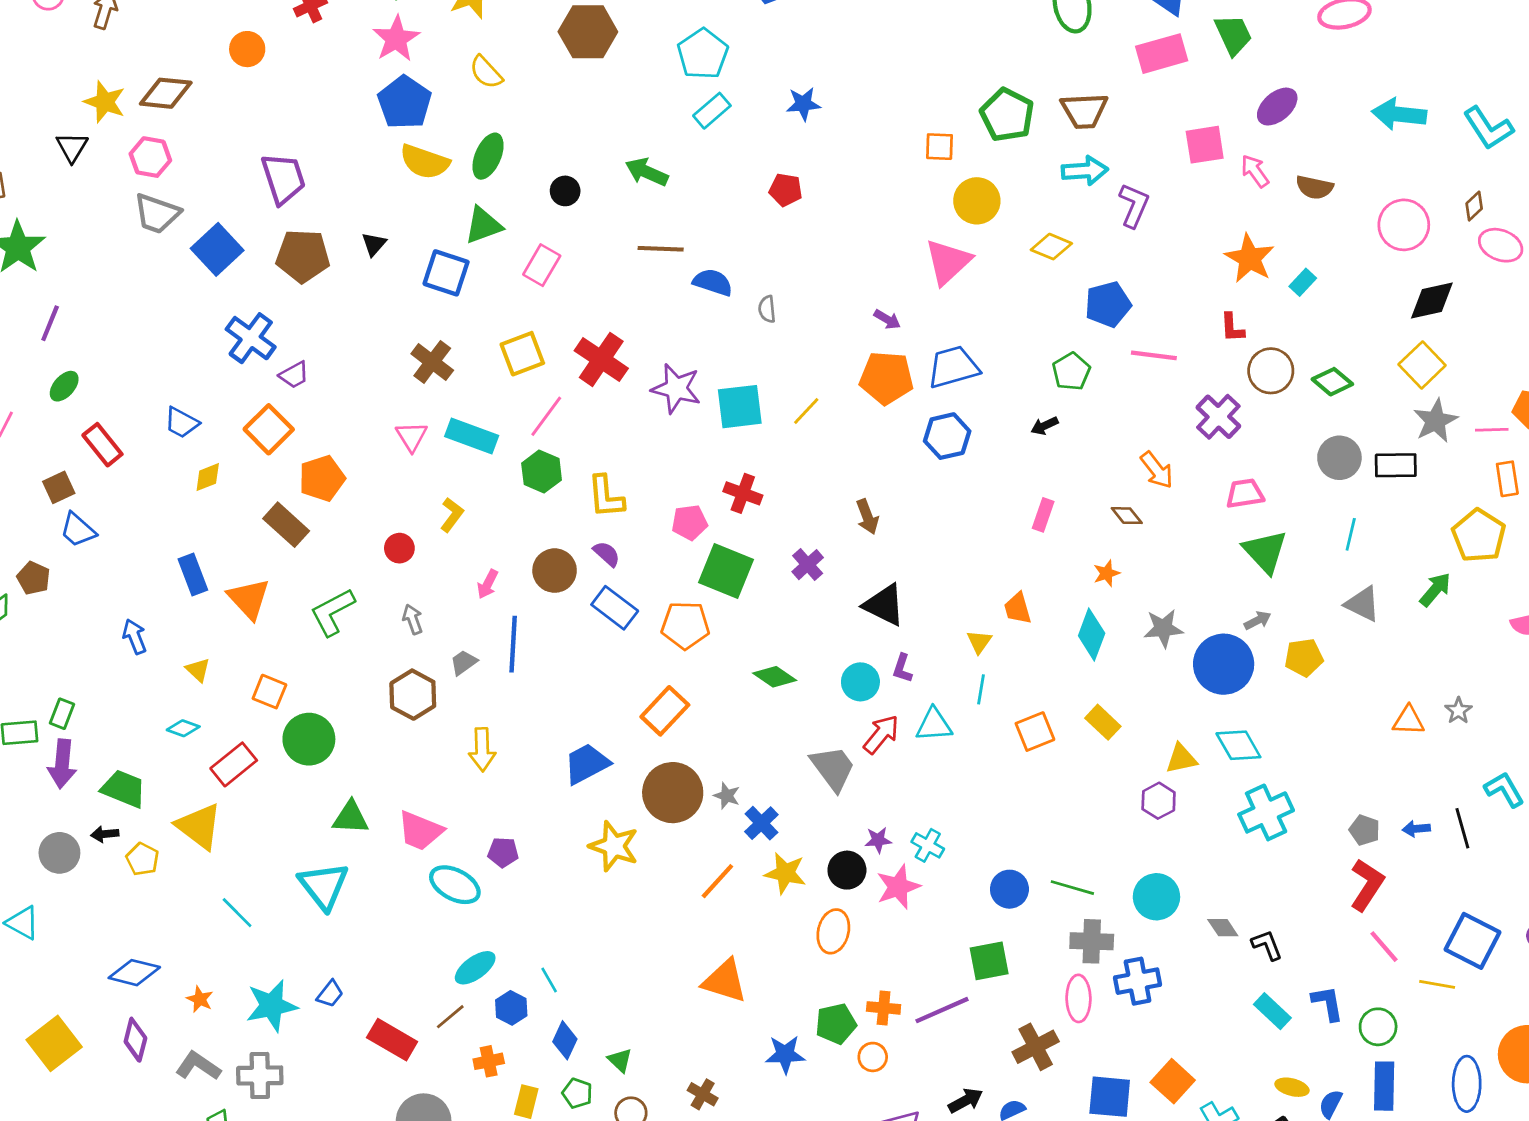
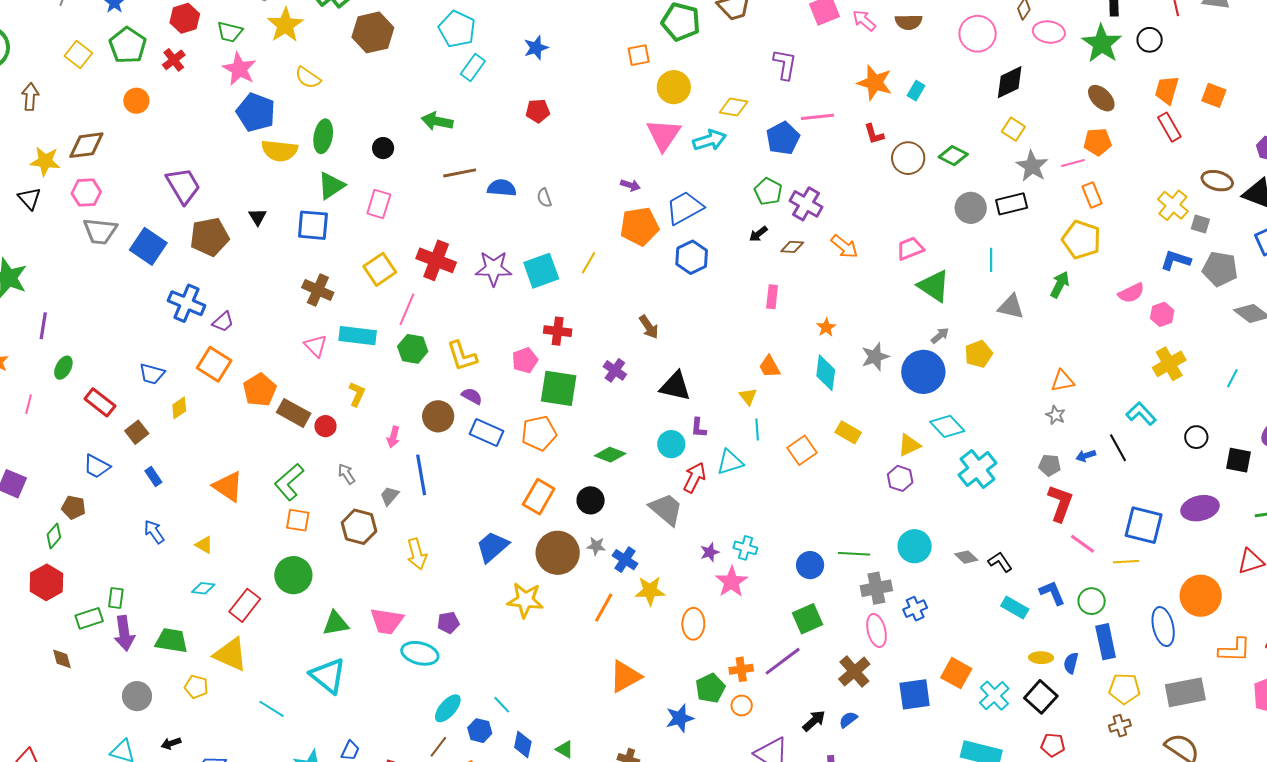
cyan arrow: (1085, 171) -> (710, 140), moved
pink line: (1154, 355) -> (817, 117), moved
yellow square: (1422, 365) -> (1013, 129), size x0.7
purple cross: (1218, 417) -> (806, 204), moved
brown square: (59, 487) -> (137, 432), moved
brown diamond: (1127, 516) -> (792, 247), moved, turned -35
brown rectangle: (286, 525) -> (294, 413), moved
blue rectangle: (193, 574) -> (153, 476), moved, size x0.7
orange square: (269, 692) -> (298, 520), moved
gray star: (1458, 711) -> (1056, 415), moved
black arrow: (105, 834) -> (171, 743), moved
black circle: (847, 870) -> (591, 500), moved
orange triangle: (725, 981) -> (625, 676), turned -33
blue cross: (1138, 981) -> (915, 609), size x0.7

